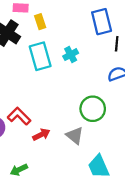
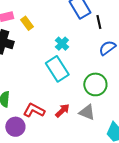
cyan rectangle: (40, 56) -> (57, 69), moved
red arrow: (41, 135) -> (62, 110), moved

